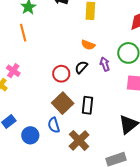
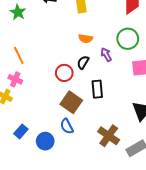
orange line: (23, 33) -> (19, 55), moved
black rectangle: (88, 105) -> (97, 89), moved
brown cross: (79, 140) -> (109, 136), moved

